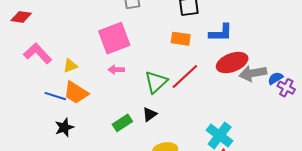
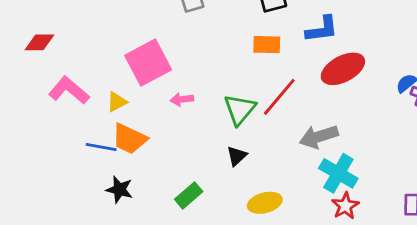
pink square: (114, 38) -> (148, 63), moved
gray arrow: (253, 73) -> (319, 137), moved
green rectangle: (122, 123) -> (189, 195), moved
black star: (64, 127) -> (119, 190), turned -30

